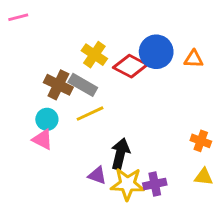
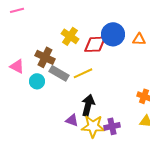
red diamond: (130, 66) -> (95, 44), turned -30
gray rectangle: (83, 85) -> (59, 73), moved
yellow line: (90, 114) -> (83, 73), moved
pink triangle: (43, 139) -> (17, 66), moved

